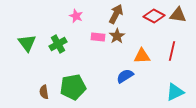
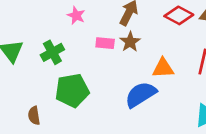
blue semicircle: (125, 76) -> (141, 94), size x1.4
green pentagon: (73, 87) -> (72, 91), moved

